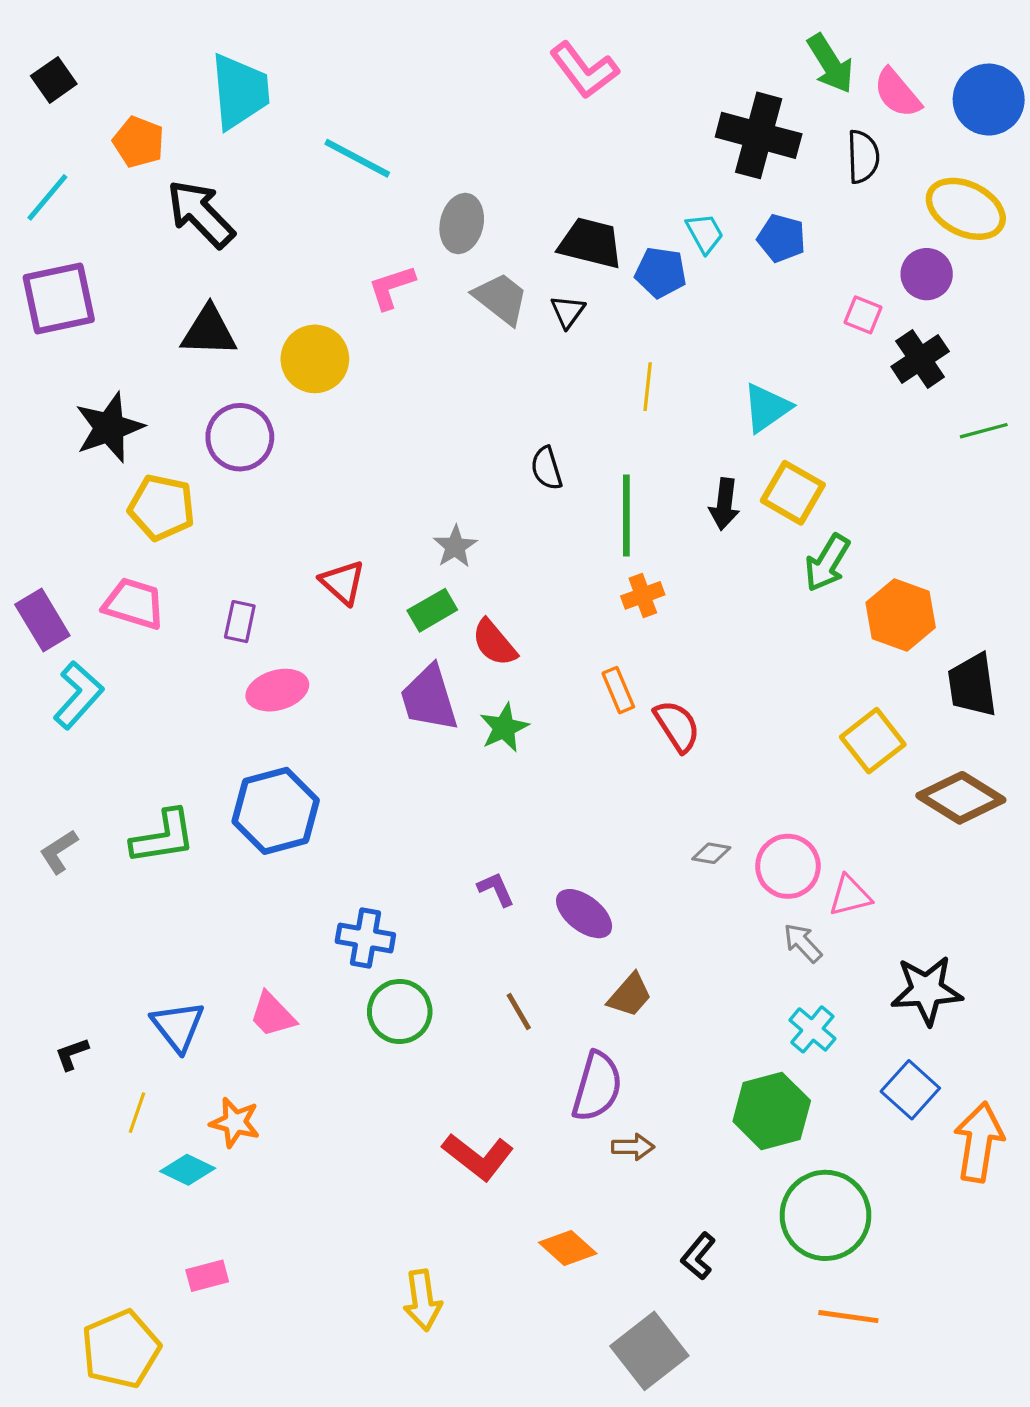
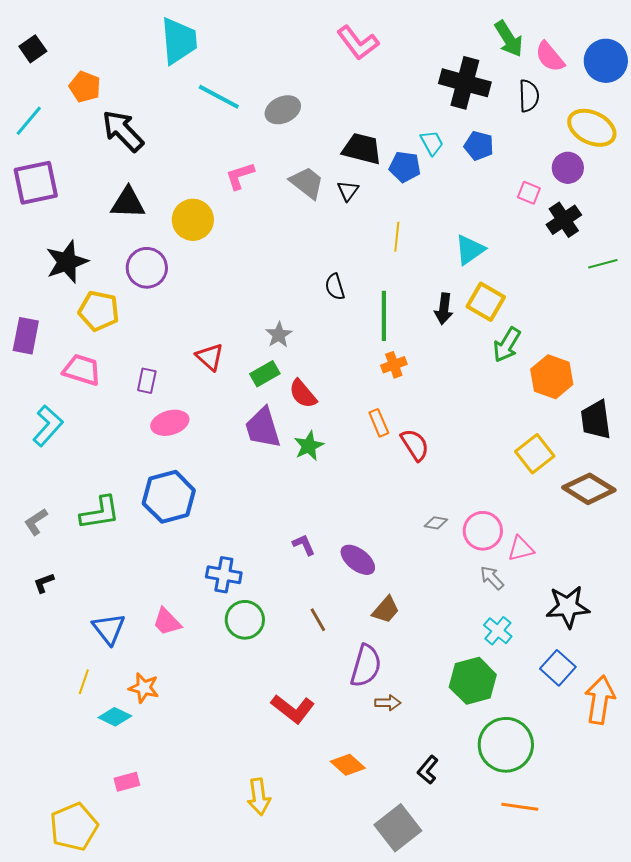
cyan trapezoid: (240, 91) -> (179, 41), moved
gray ellipse: (462, 224) -> (283, 110), moved, turned 52
purple rectangle: (42, 620) -> (26, 336), moved, turned 42
black L-shape: (72, 1054) -> (44, 583), moved

